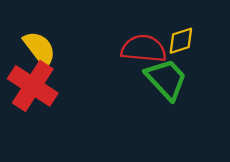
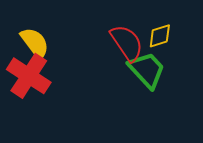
red semicircle: (144, 49) -> (127, 43), turned 51

